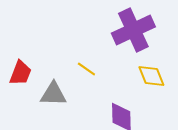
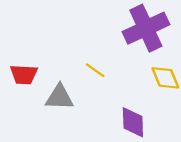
red trapezoid: (20, 73) -> (24, 75), turned 72

